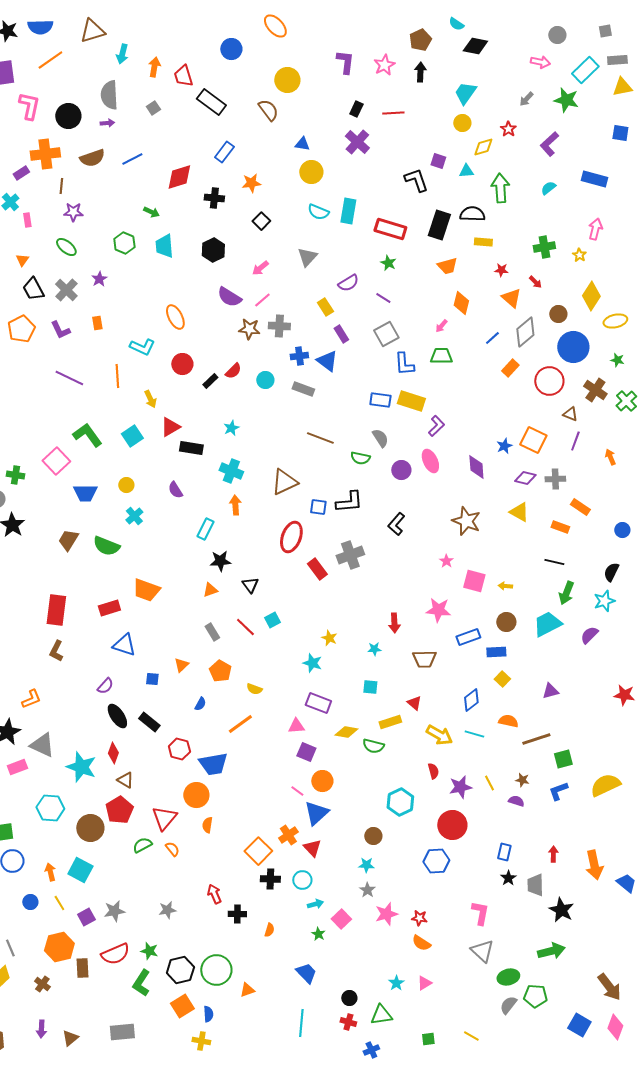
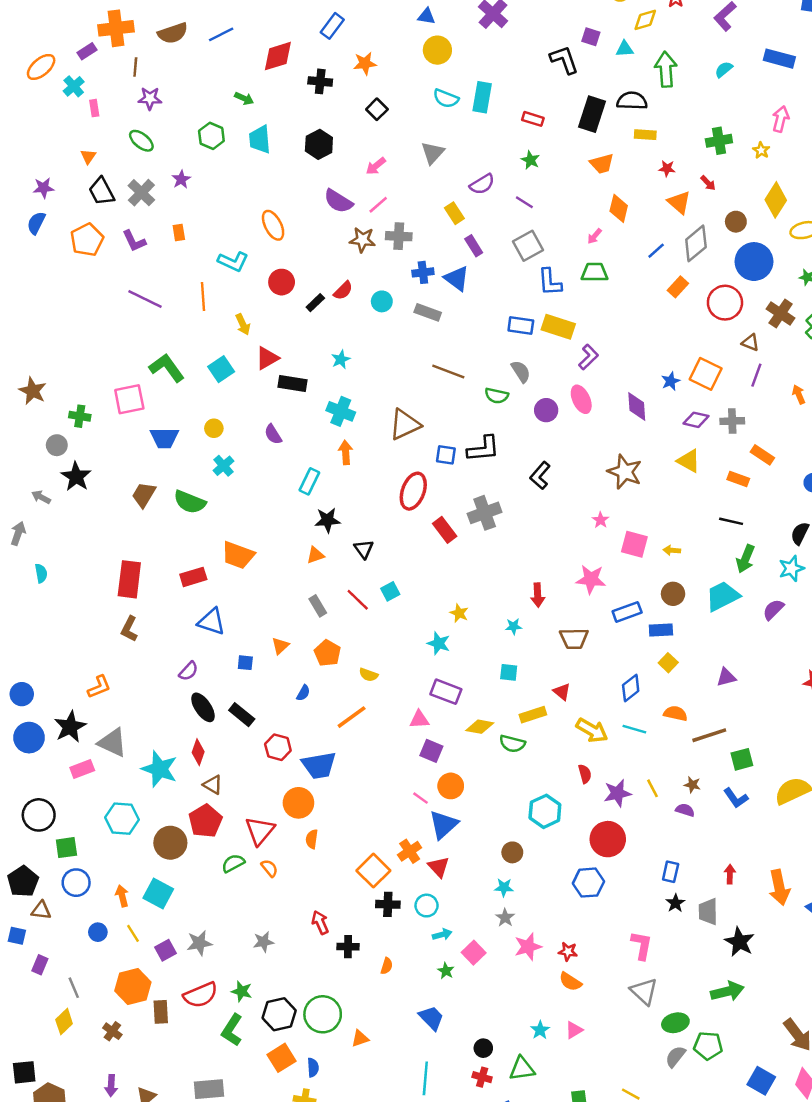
red rectangle: (390, 229) -> (533, 119), size x0.6
pink square: (56, 461) -> (129, 399), turned 32
blue L-shape: (558, 791) -> (736, 798), turned -105

